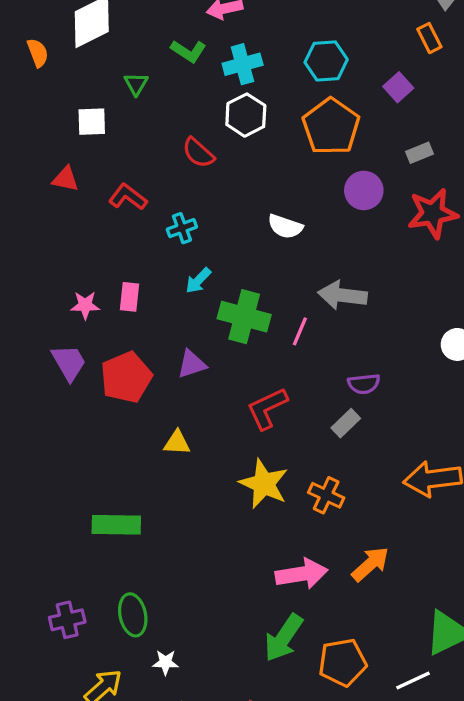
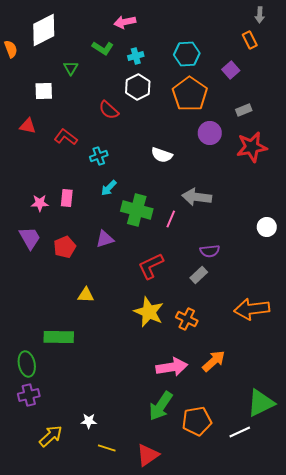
cyan cross: (243, 64) -> (136, 56), size x0.7
red pentagon: (126, 377) -> (65, 247), size x0.7
yellow triangle: (177, 443) -> (86, 295), moved
green ellipse: (133, 615) -> (27, 364), moved

